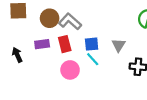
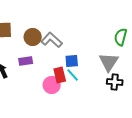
red rectangle: (65, 44) -> (60, 75), moved
gray triangle: (119, 45) -> (109, 62), moved, size x1.5

